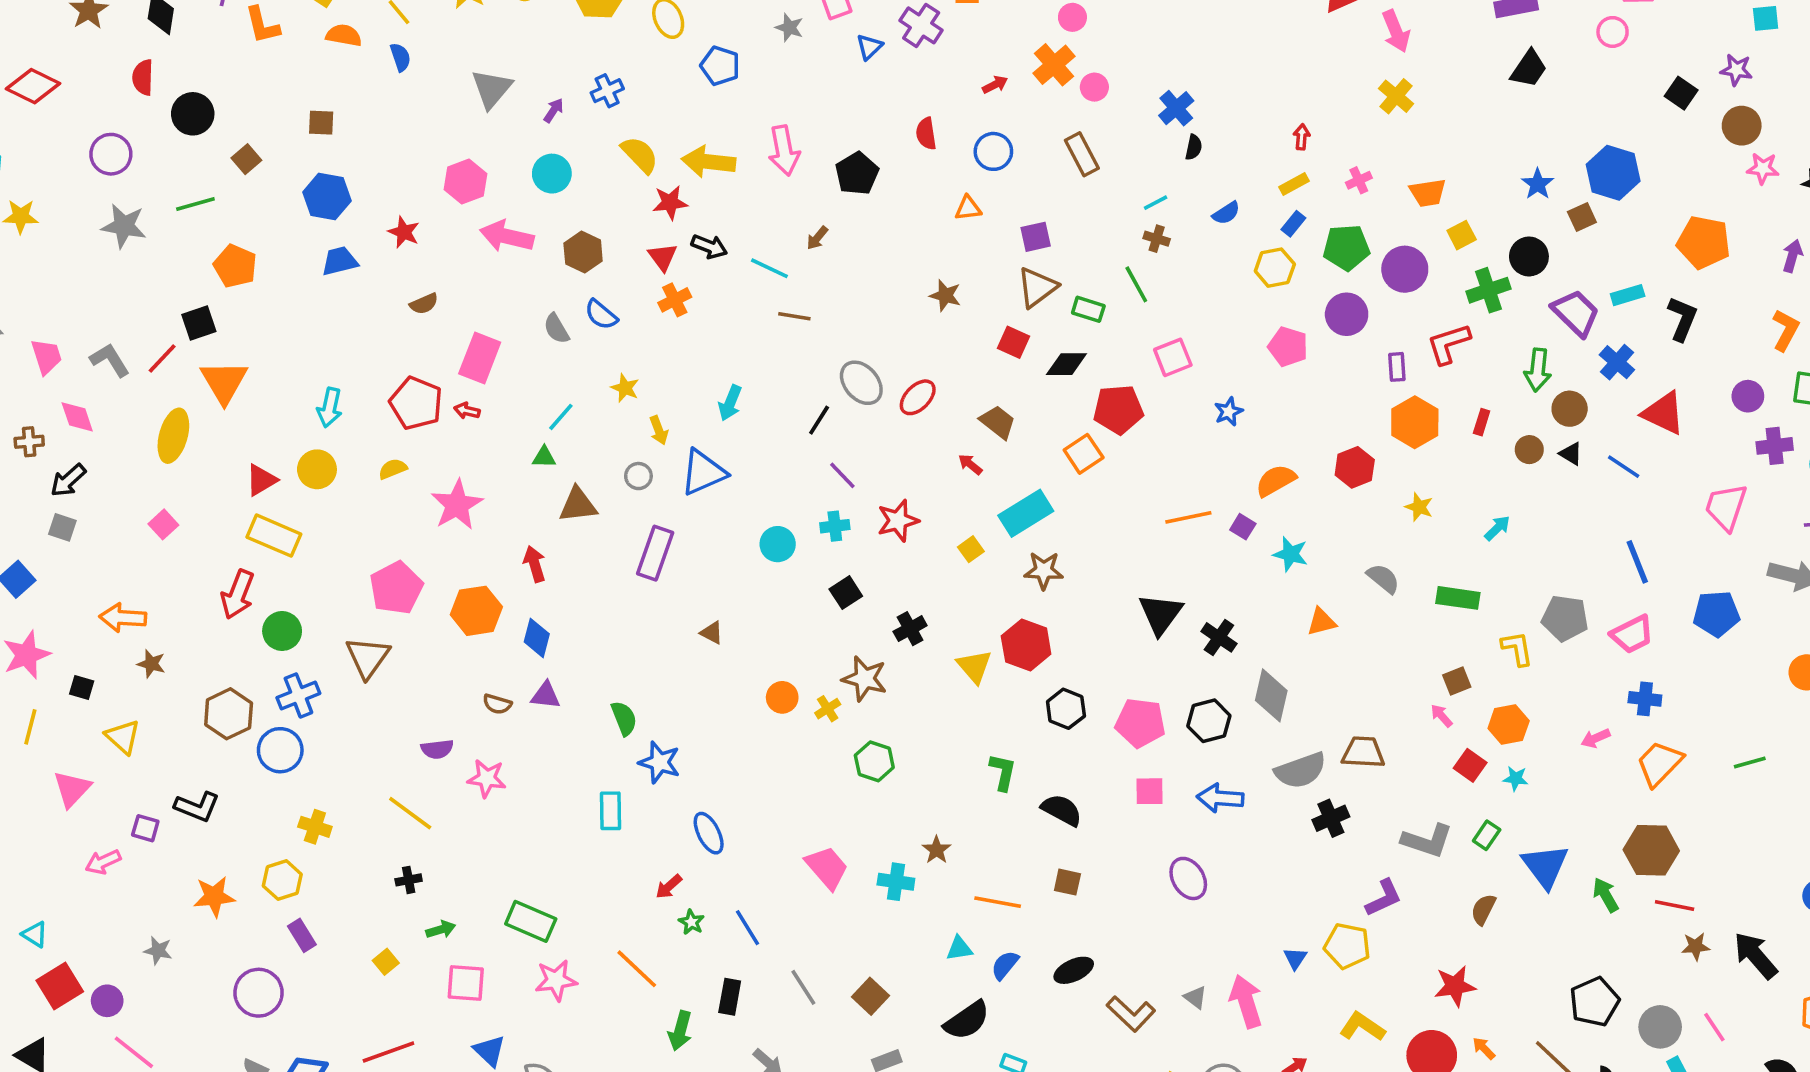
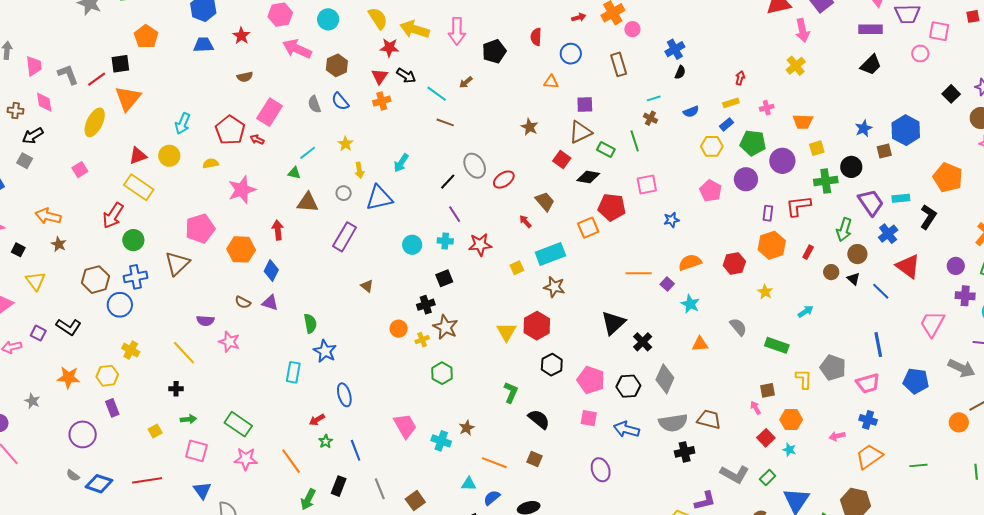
black cross: (910, 629) -> (426, 305), moved

